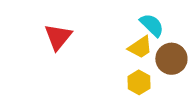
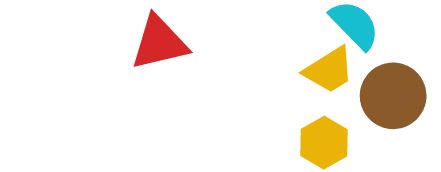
red triangle: (58, 37) -> (159, 43), turned 36

